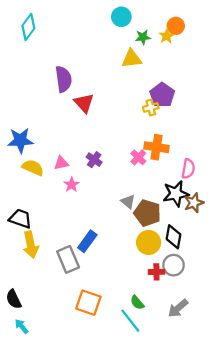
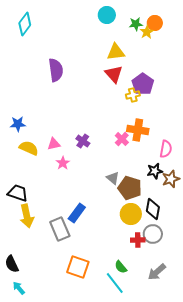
green star: (143, 37) -> (136, 24), moved
red triangle: (84, 103) -> (114, 74), moved
blue star: (20, 140) -> (18, 124), size x0.7
black star: (176, 194) -> (155, 171), size x0.7

